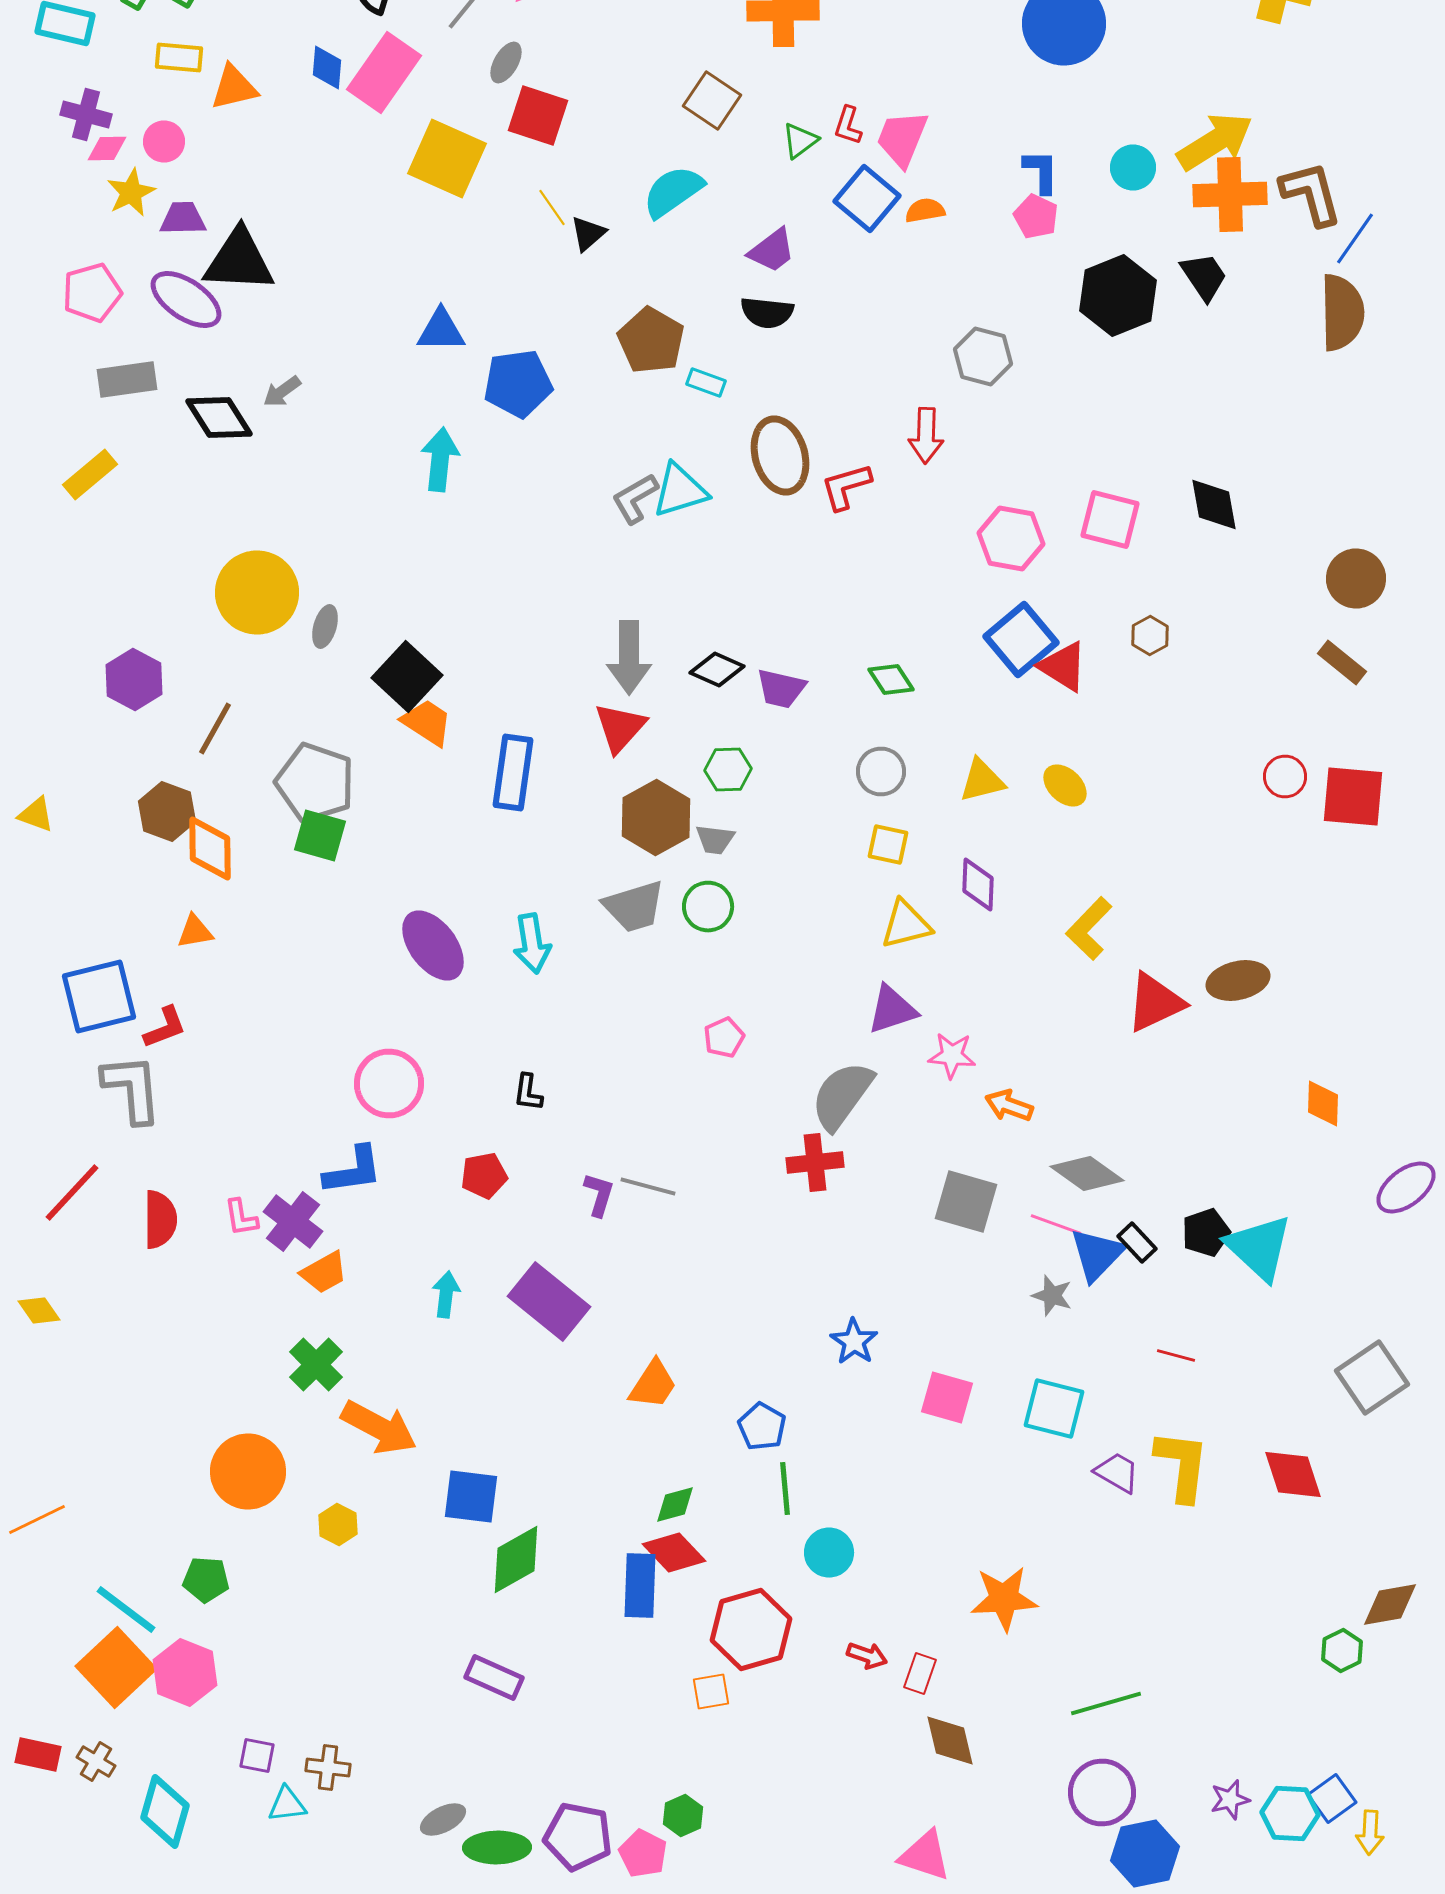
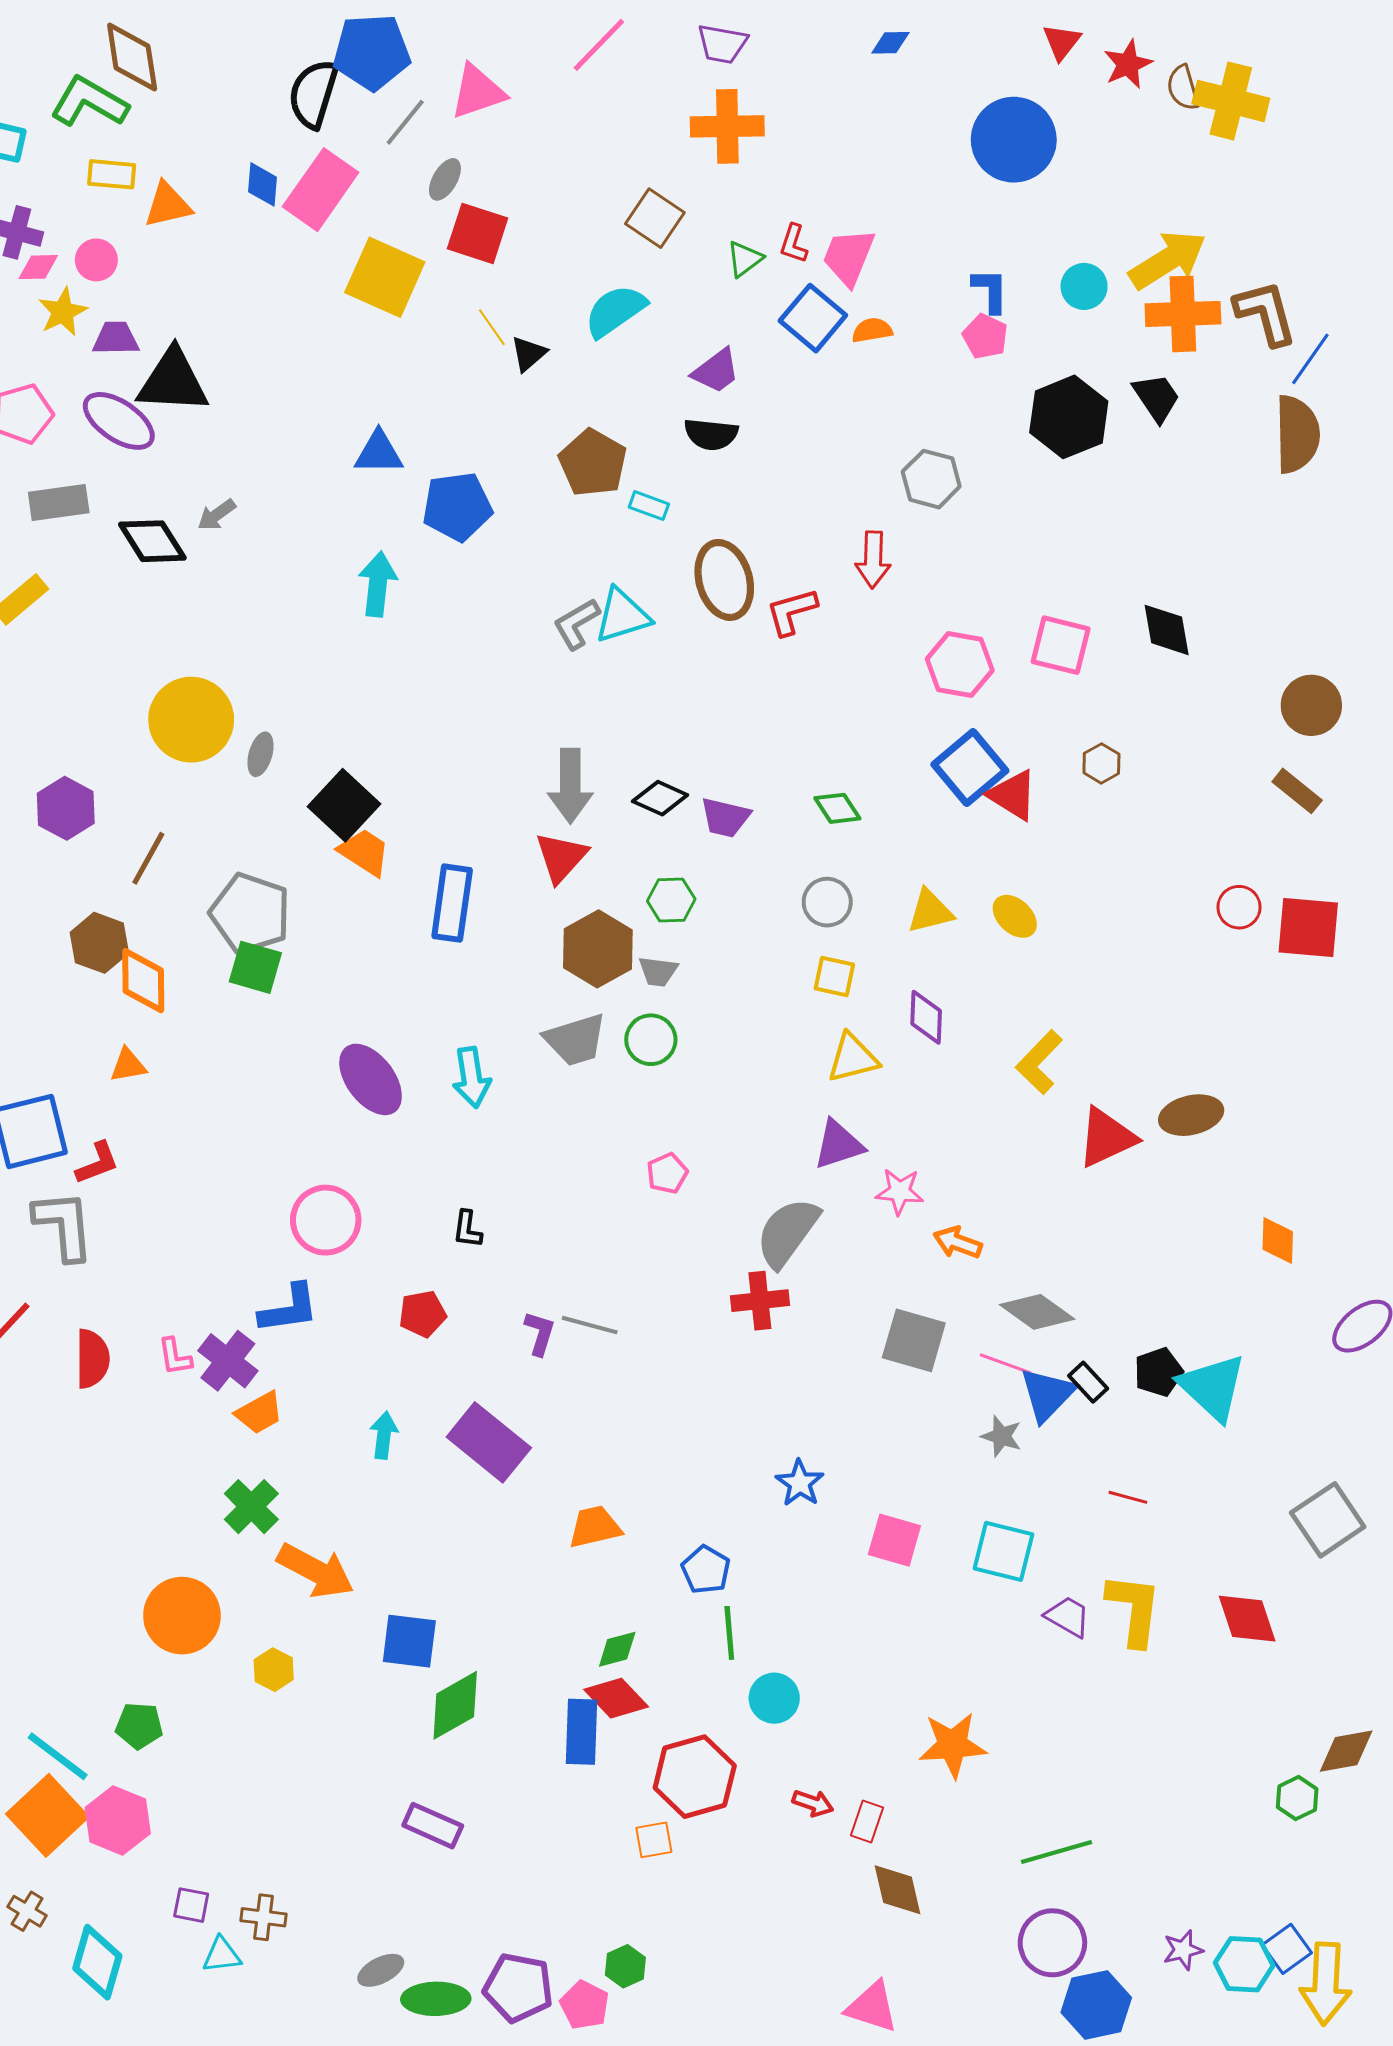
orange trapezoid: (653, 1384) -> (595, 1527), turned -136
yellow arrow: (1370, 1832) -> (1326, 1984), size x1.8

